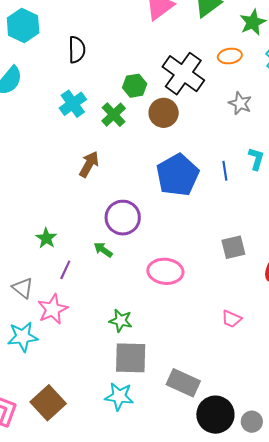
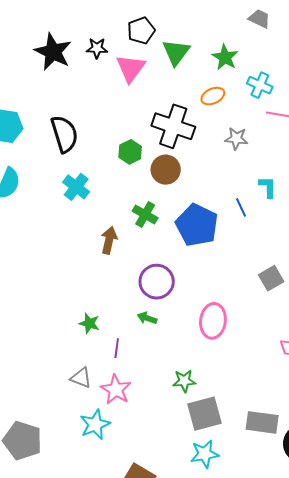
black semicircle: (77, 50) -> (64, 134), size x1.4
green cross: (114, 115) -> (145, 214), moved
pink ellipse: (165, 271) -> (213, 321), turned -72

